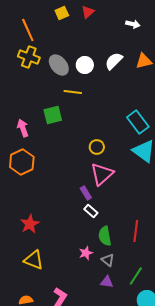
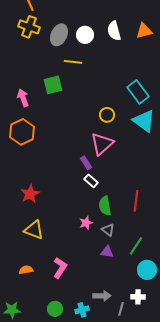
white semicircle: (114, 61) -> (114, 31), turned -60
gray ellipse: (59, 65) -> (59, 35), turned 65
yellow circle: (97, 147) -> (107, 115), moved

